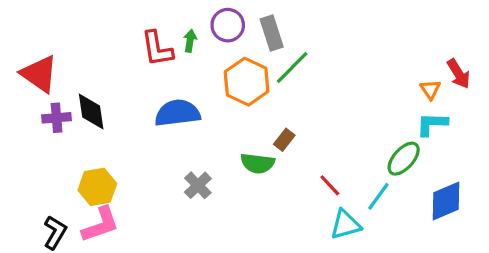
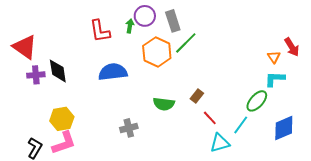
green arrow: (190, 41) -> (130, 26), moved
brown rectangle: (284, 140) -> (197, 96), moved
gray cross: (198, 185) -> (129, 128), moved, turned 30

